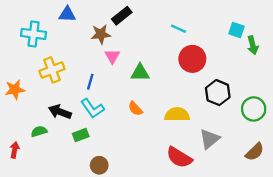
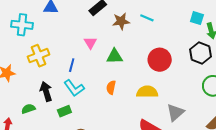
brown star: (101, 34) -> (121, 21), moved
red circle: (192, 59) -> (160, 60), moved
black hexagon: (218, 93) -> (200, 53), moved
orange semicircle: (135, 109) -> (111, 87), turned 56
black arrow: (60, 112) -> (46, 91), turned 54

